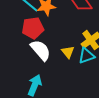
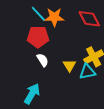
white semicircle: (41, 50) -> (43, 60), size x0.6

